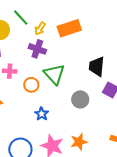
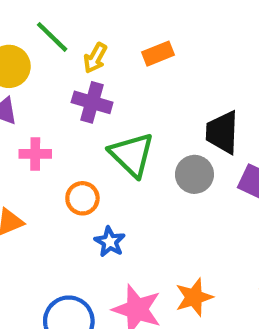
orange rectangle: (69, 28) -> (158, 54), size x0.6
orange circle: (31, 85) -> (82, 198), moved
gray circle: (80, 99) -> (194, 174), moved

